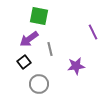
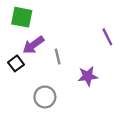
green square: (39, 16) -> (22, 17), moved
black square: (24, 62) -> (16, 63), moved

